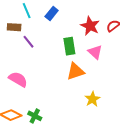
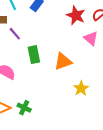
green rectangle: (69, 46) -> (34, 55), moved
pink triangle: (95, 52) -> (91, 38), moved

